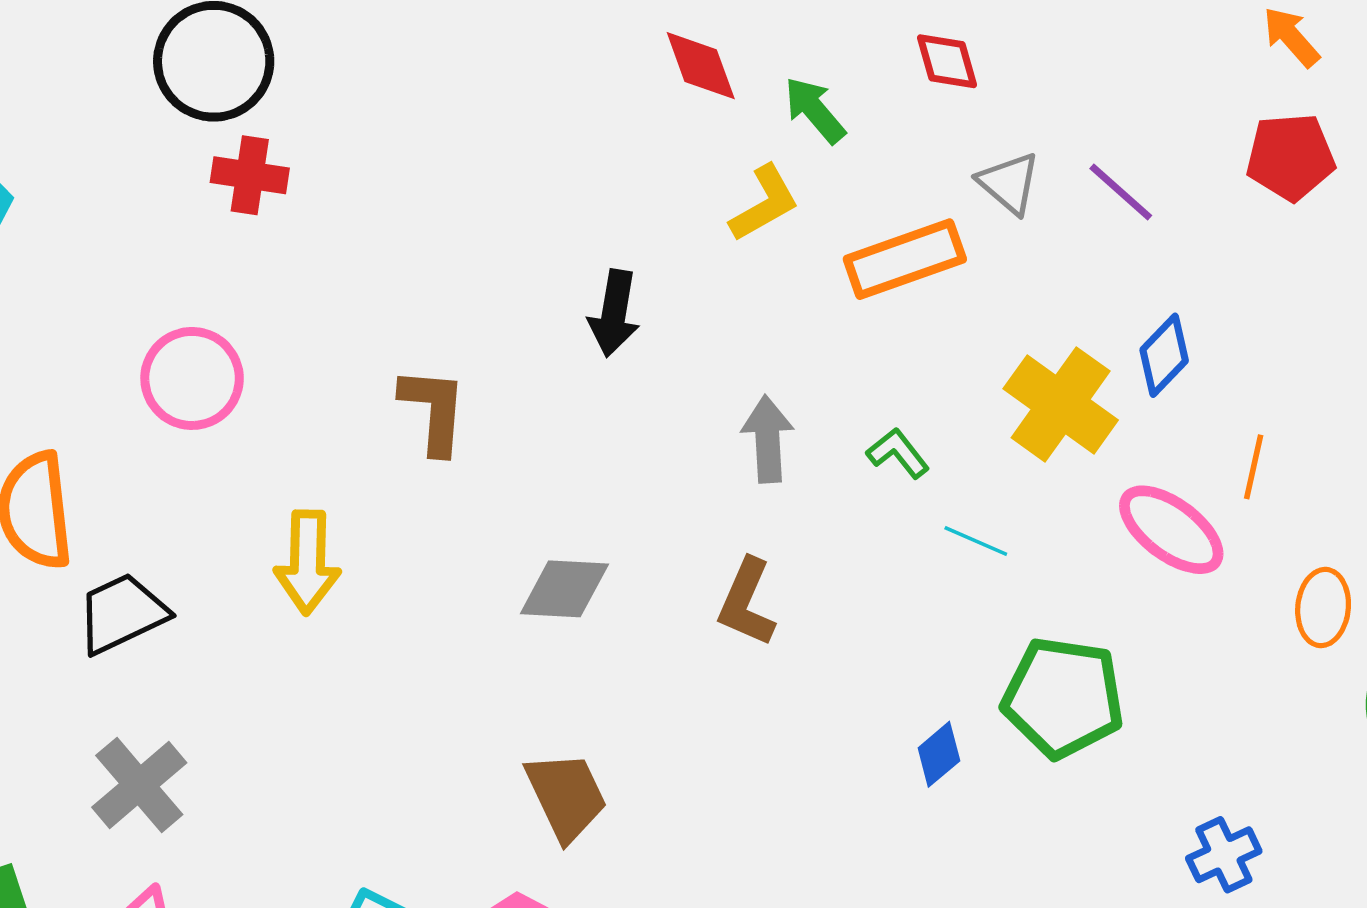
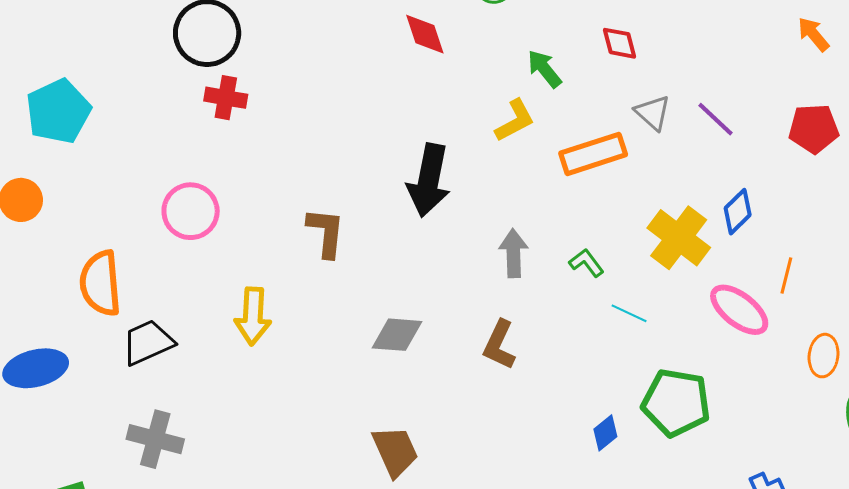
red diamond: (701, 66) -> (425, 34), moved
red pentagon: (1290, 157) -> (814, 129), moved
black arrow: (614, 313) -> (429, 180), size x1.5
gray cross: (139, 785) -> (155, 439), turned -36

